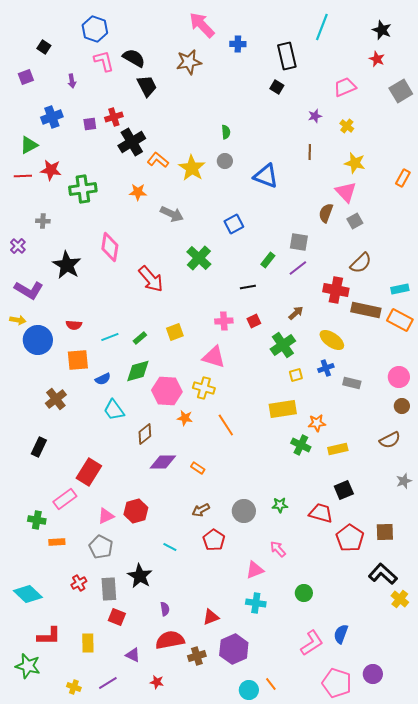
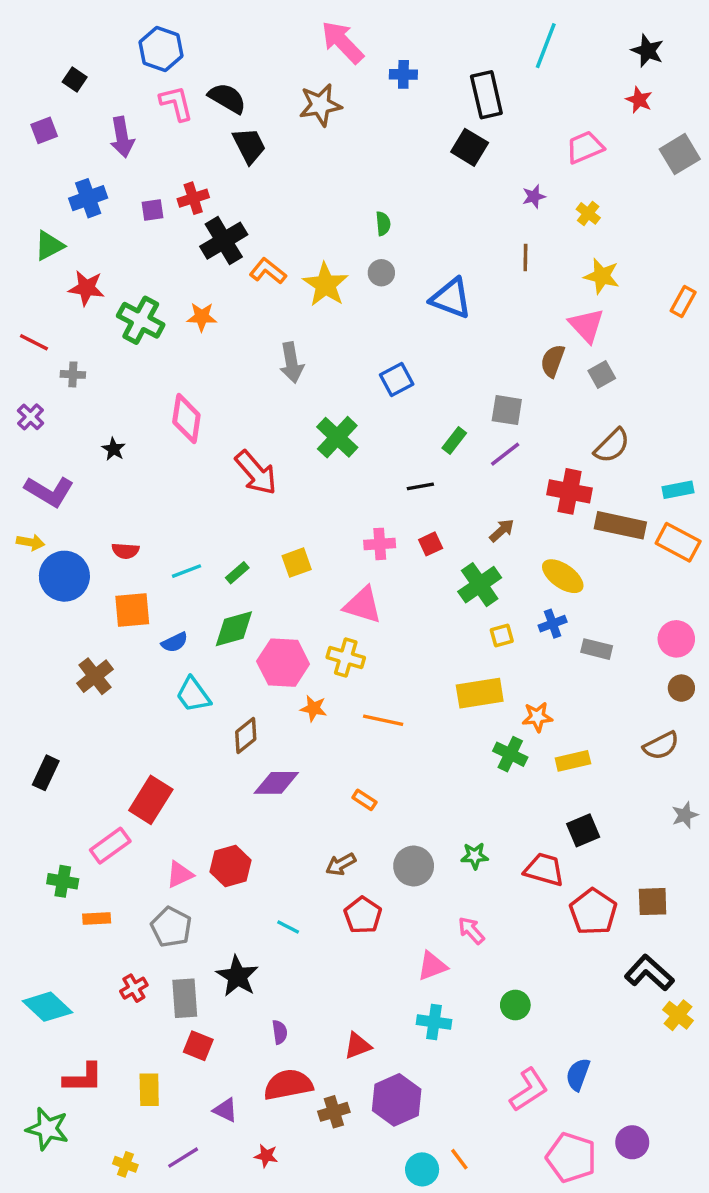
purple arrow: (72, 81) -> (122, 137), size x1.6
black square: (277, 87) -> (470, 147), size x1.5
red line: (23, 176) -> (34, 342), moved, turned 30
green cross: (83, 189) -> (141, 320), turned 36
orange star: (138, 192) -> (202, 317), moved
gray arrow: (172, 214) -> (292, 363), turned 55
black star: (67, 265) -> (114, 449), size x0.5
orange line: (226, 425) -> (383, 720), turned -45
black rectangle: (39, 447) -> (46, 773), moved
orange rectangle: (198, 468) -> (364, 800), moved

